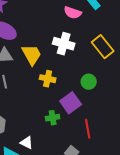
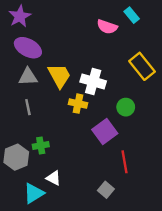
white cross: (64, 44) -> (93, 81), moved
green cross: (53, 118) -> (41, 145), moved

